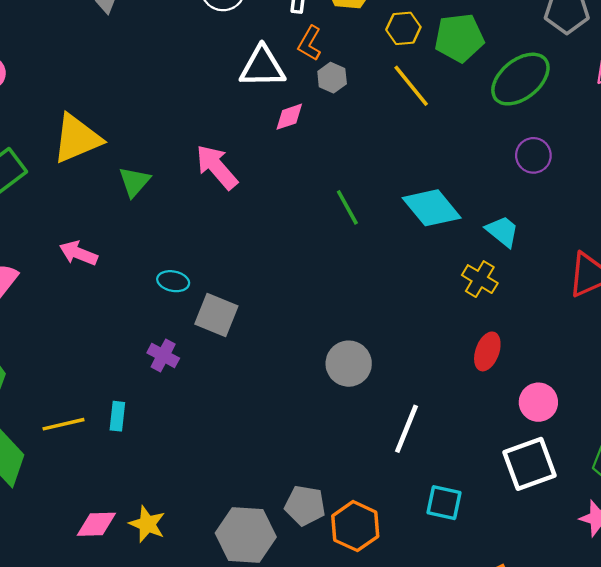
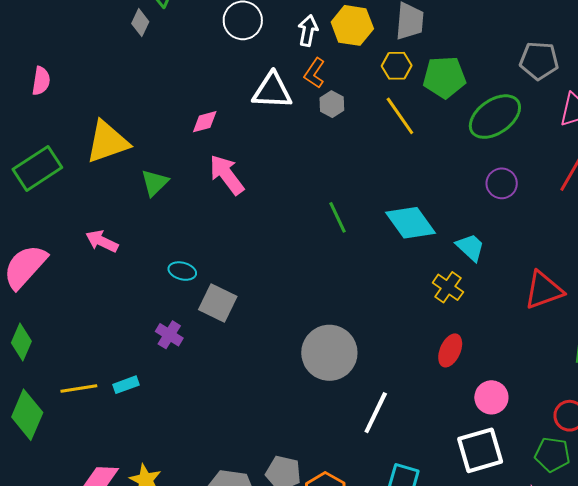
pink diamond: (289, 117) -> (205, 122), moved
gray circle: (349, 364) -> (329, 353), size x1.4
cyan rectangle: (117, 416) -> (126, 385), turned 60

